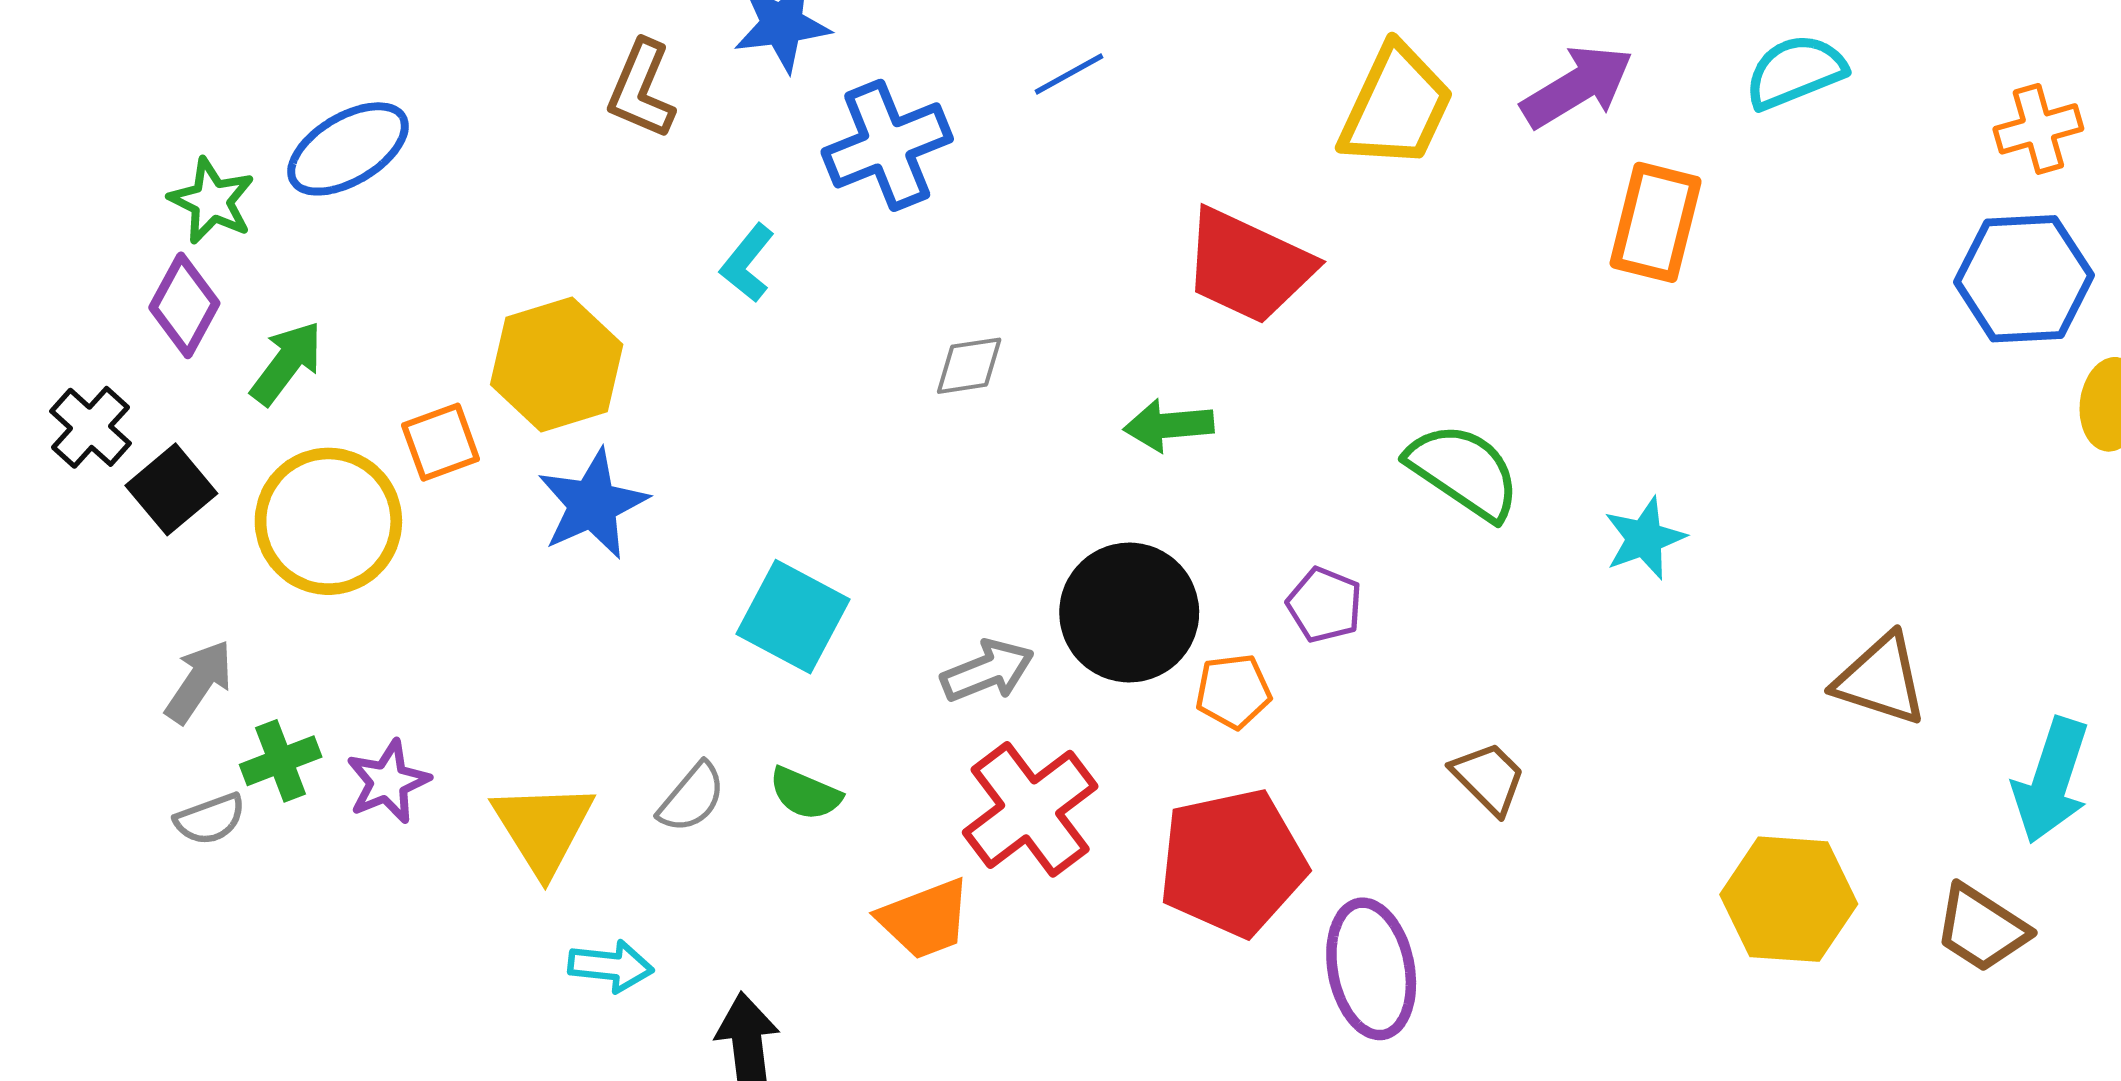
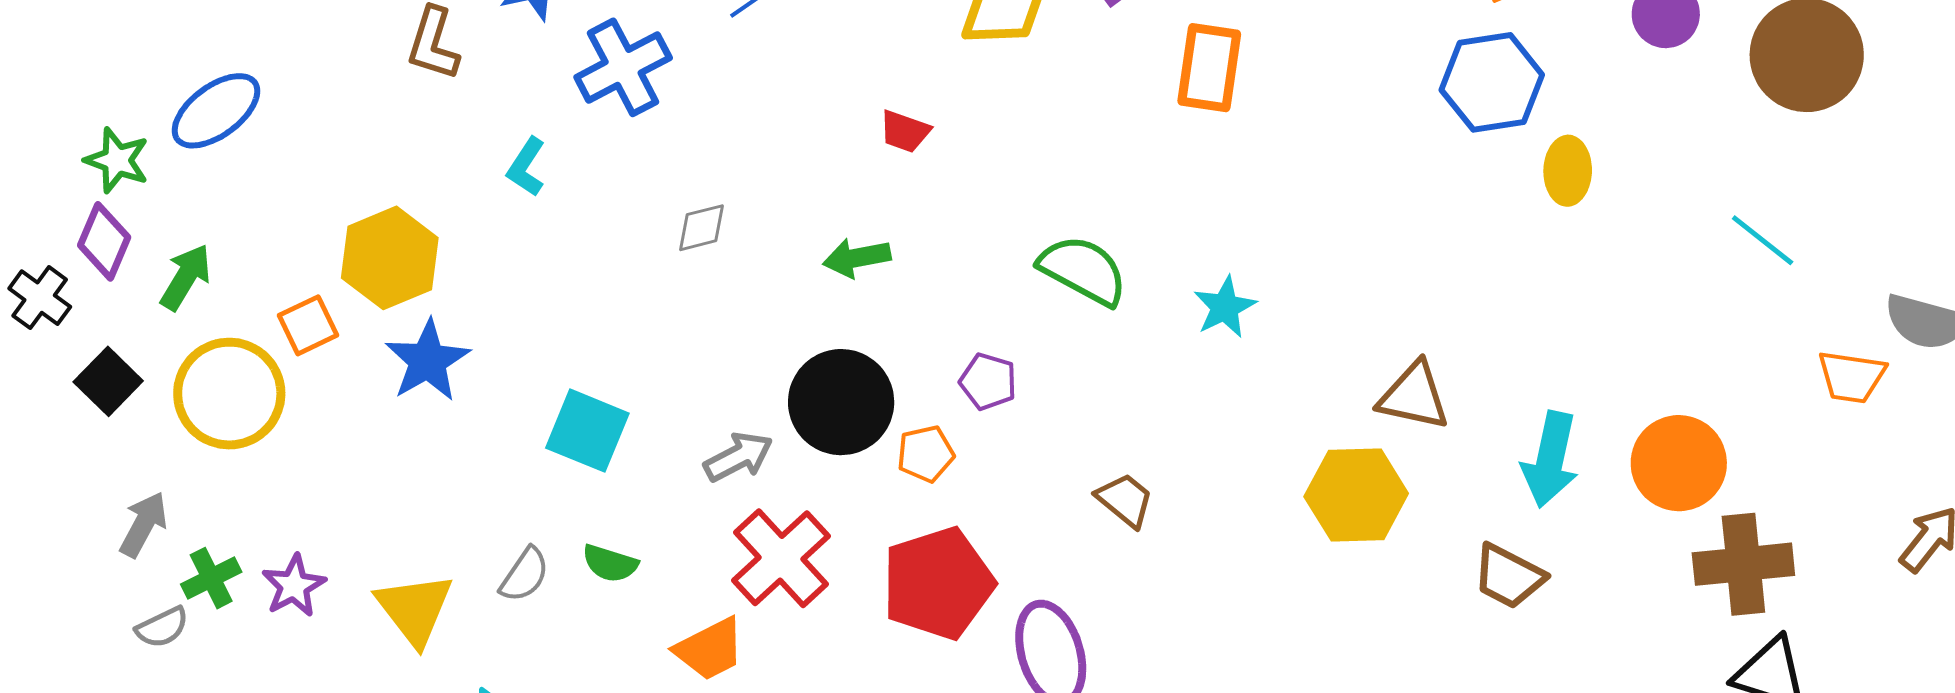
red trapezoid: (1248, 266) -> (905, 131), size x0.5
black cross: (91, 427) -> (40, 298), moved
yellow hexagon: (1789, 899) -> (1356, 495), moved

